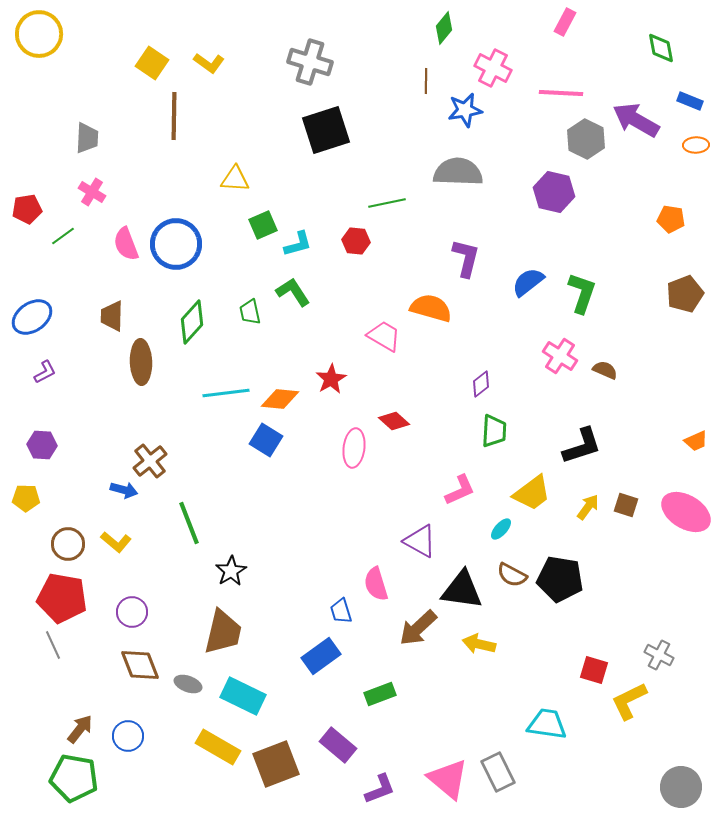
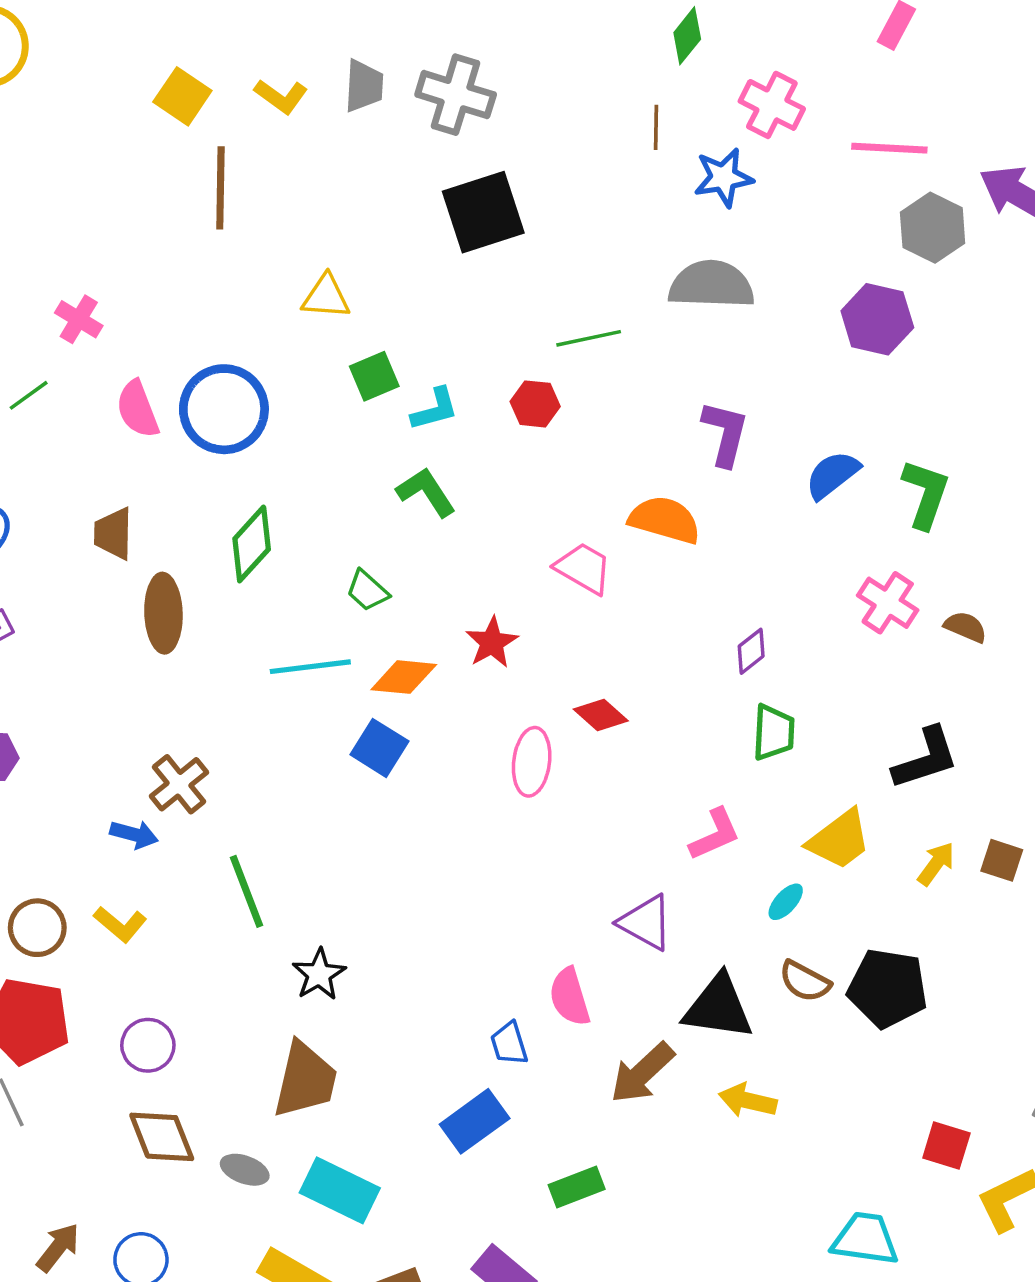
gray trapezoid: (87, 138) -> (364, 86), moved
green trapezoid: (250, 312) -> (367, 591), moved, turned -36

